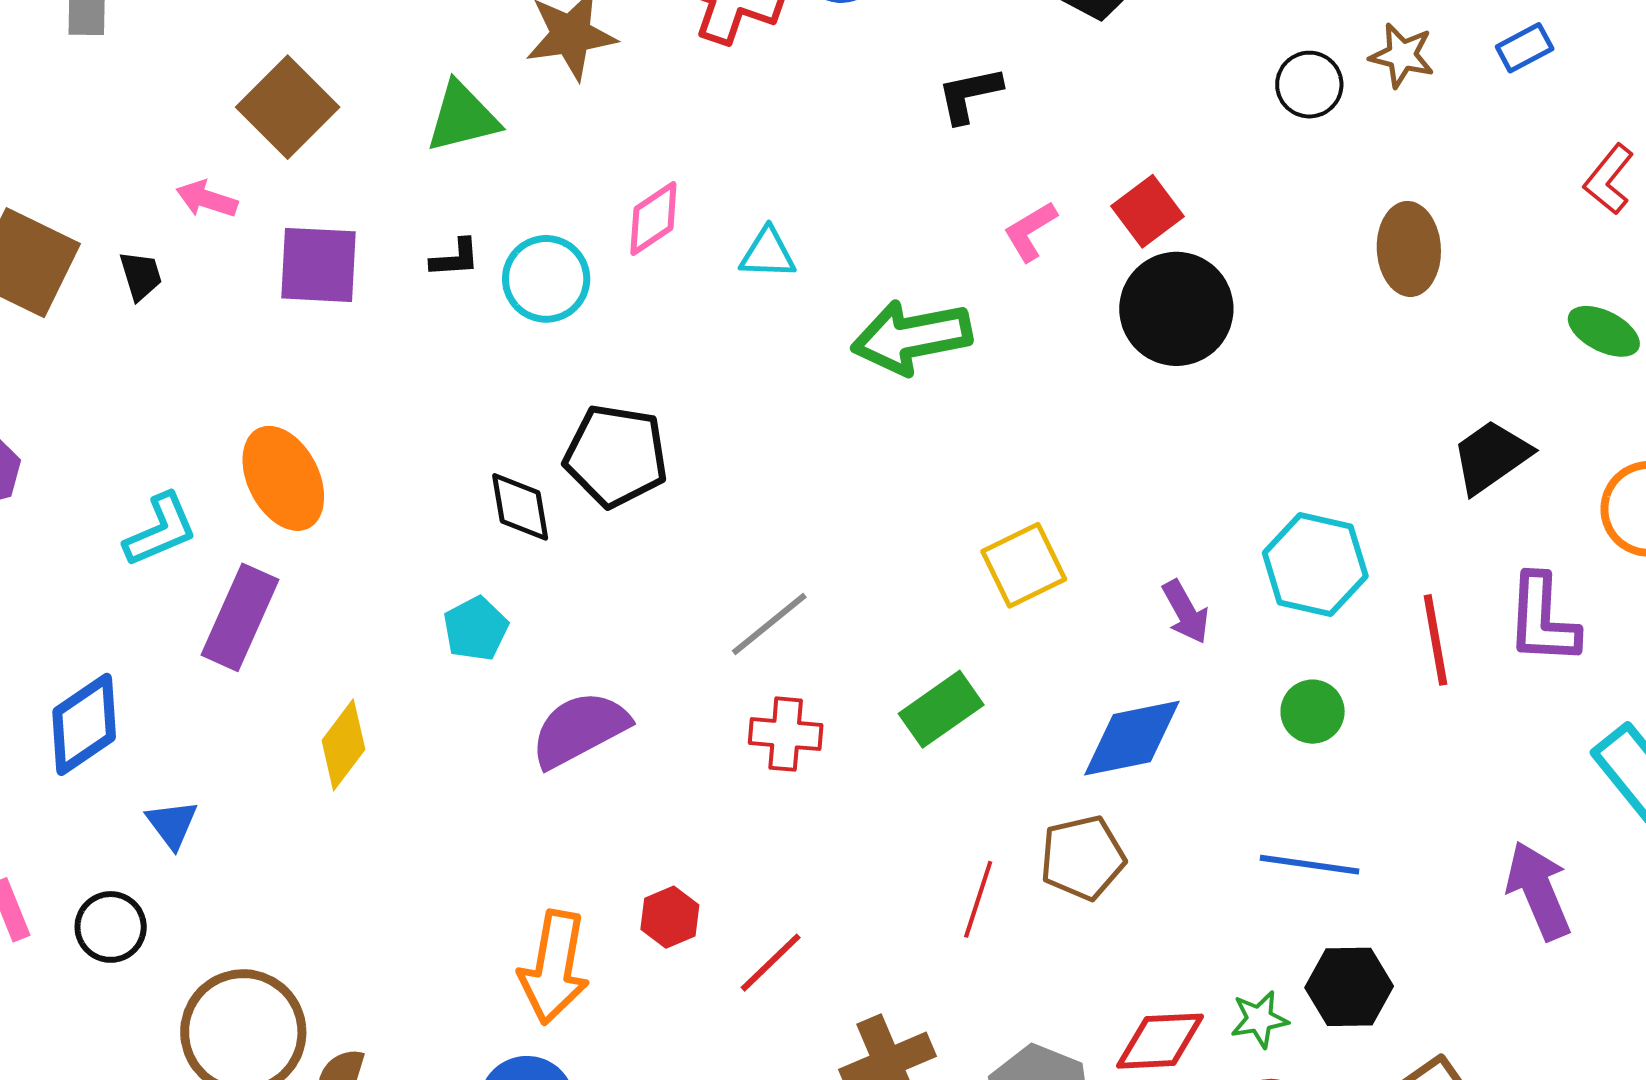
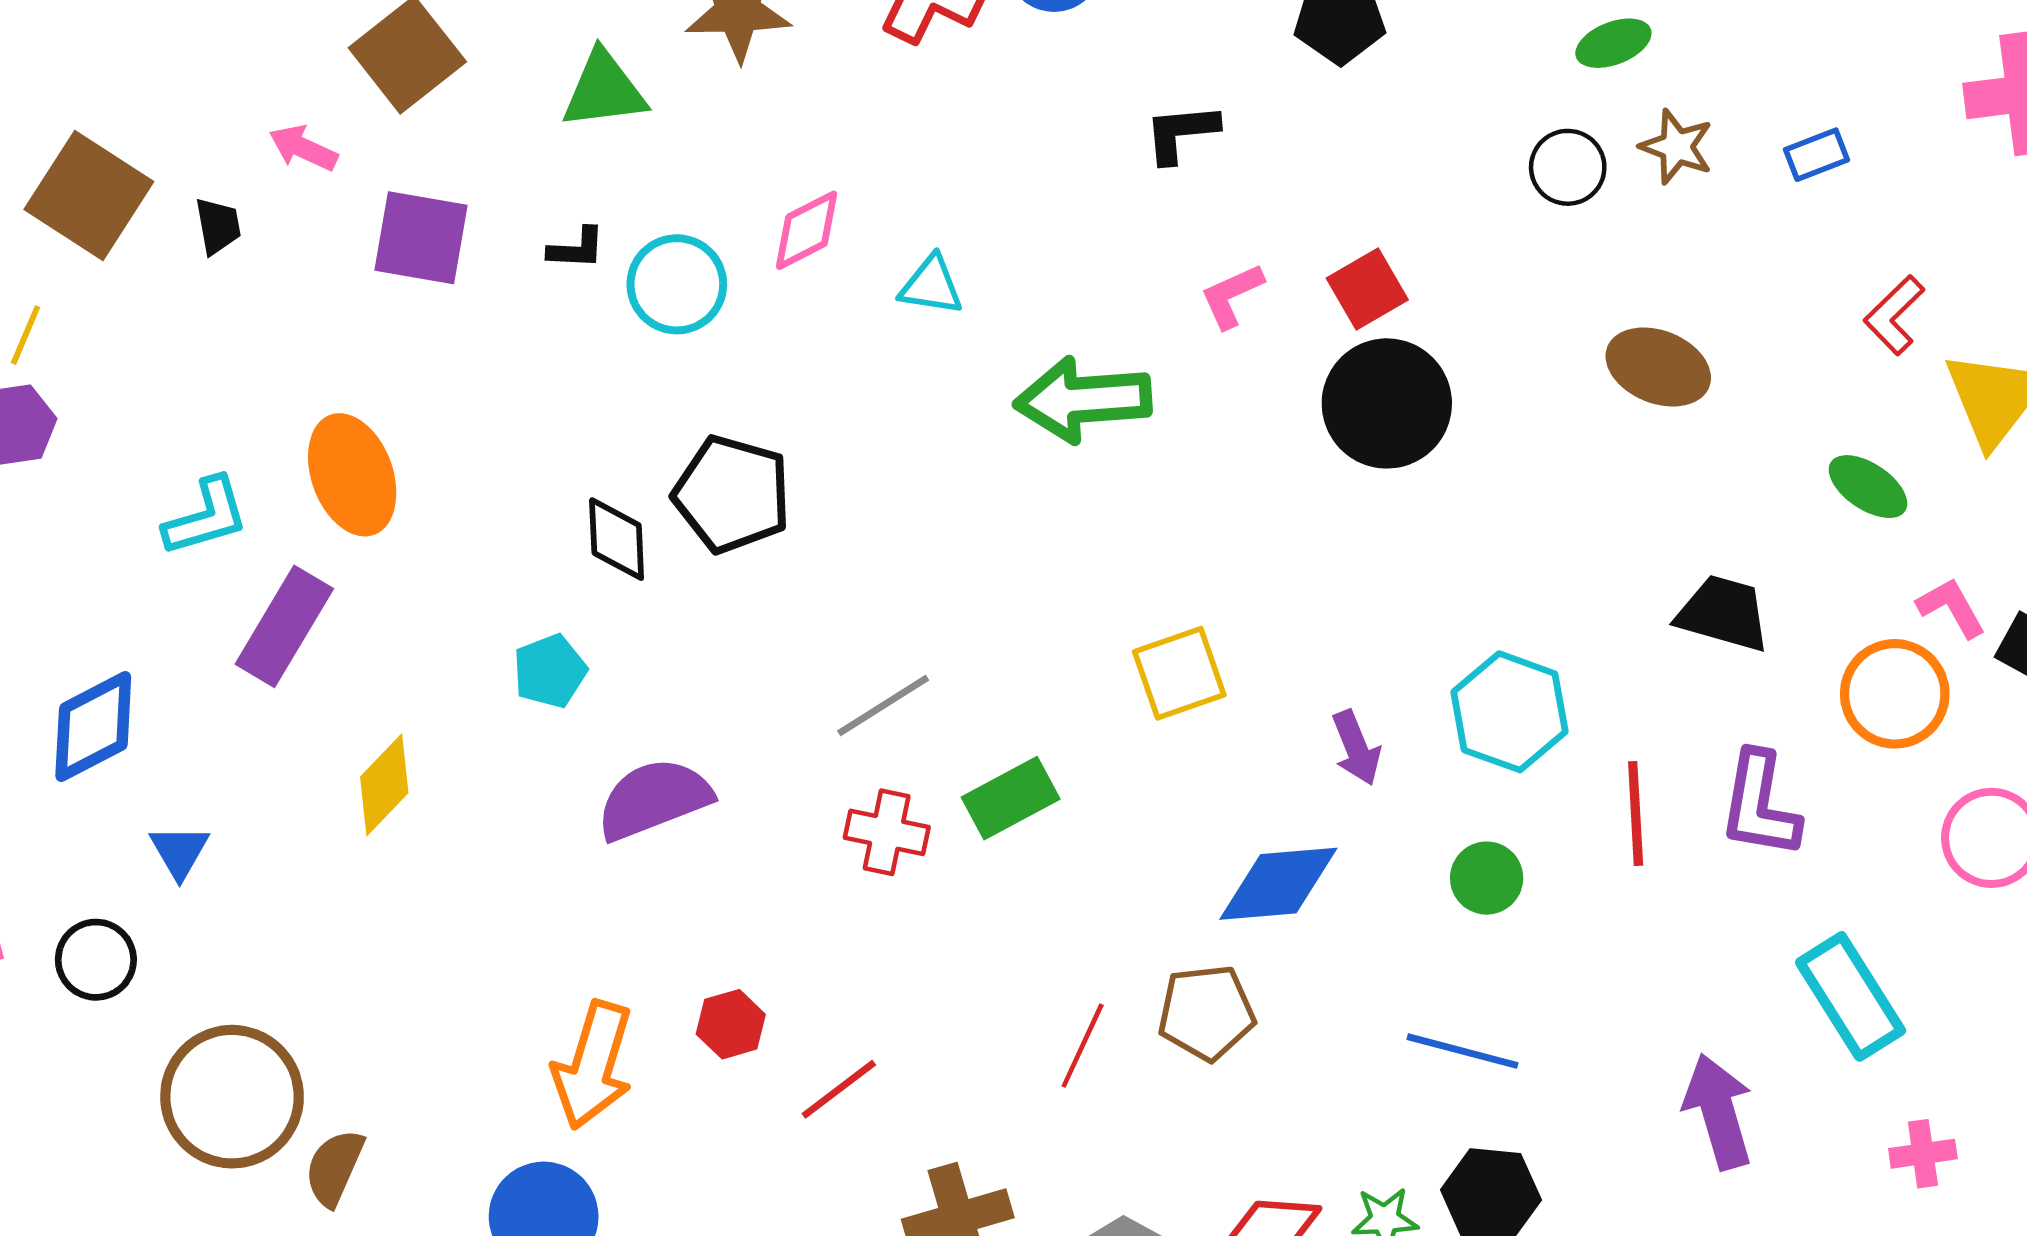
brown ellipse: (1409, 249) -> (1658, 367), turned -72
black trapezoid: (1491, 457) -> (1723, 613), turned 44
green rectangle: (941, 709) -> (1011, 798), moved

